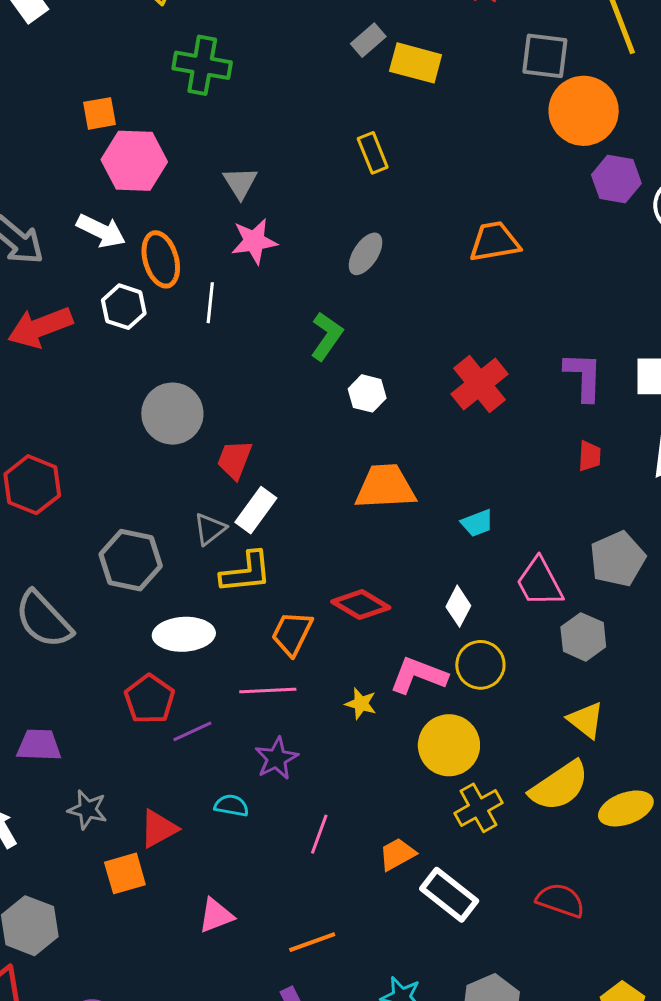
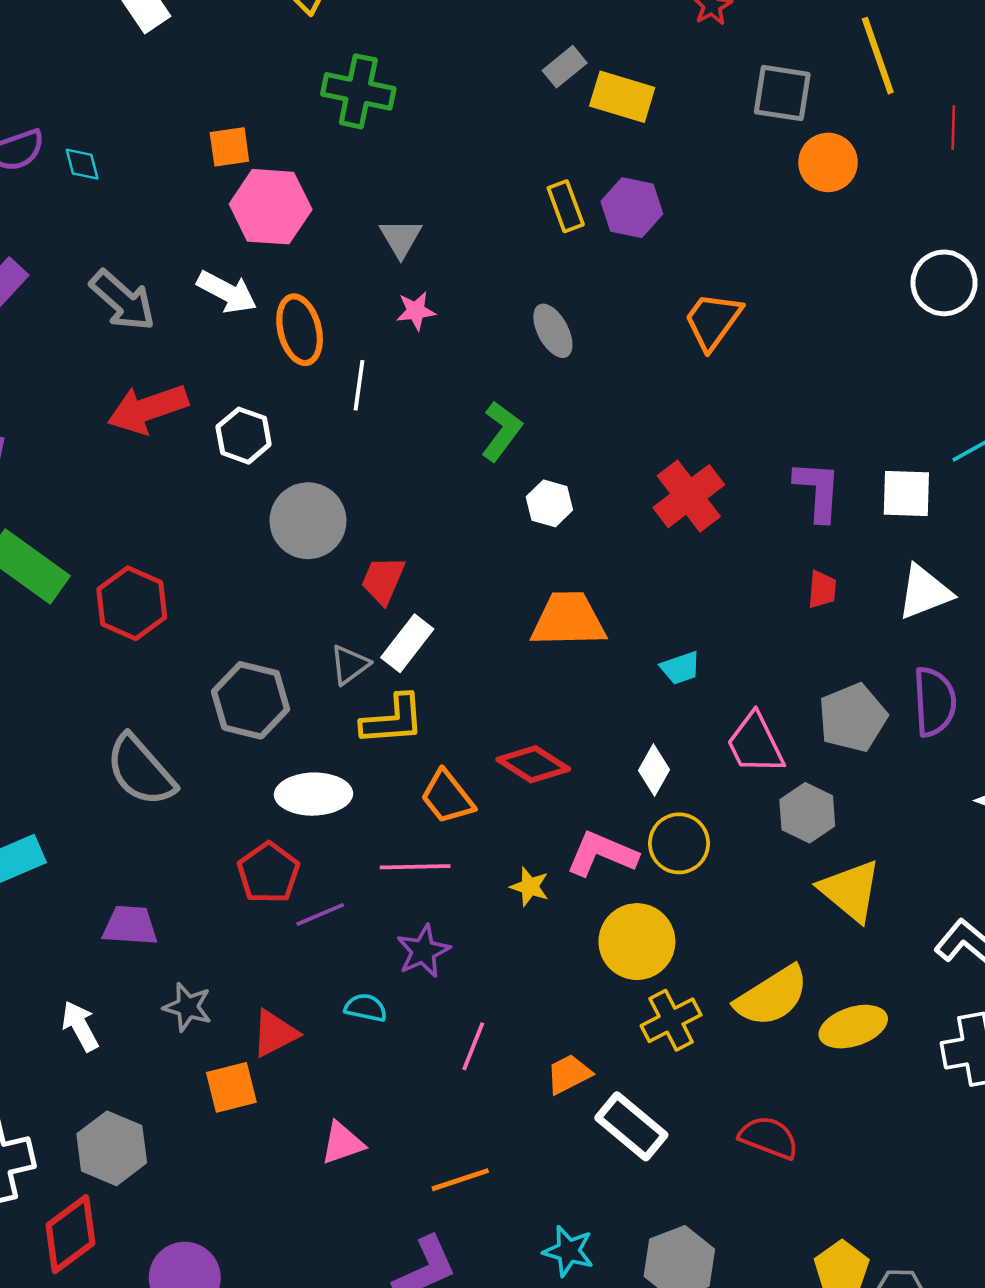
orange circle: (584, 111) -> (828, 162), size x0.7
purple hexagon: (616, 179) -> (632, 208), moved
pink star: (254, 241) -> (416, 311), size x0.7
orange trapezoid: (494, 242) -> (713, 321), turned -46
gray ellipse: (366, 254) -> (553, 331), turned -63
white hexagon: (124, 307) -> (244, 436), moved
orange trapezoid: (292, 633) -> (447, 797), turned -66
yellow triangle: (586, 720) -> (850, 891), moved, size x1.4

